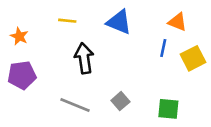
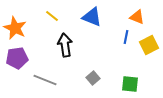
yellow line: (67, 21) -> (52, 16), turned 32
orange star: (19, 36) -> (15, 28), size x1.6
gray line: (75, 105) -> (45, 80), moved

